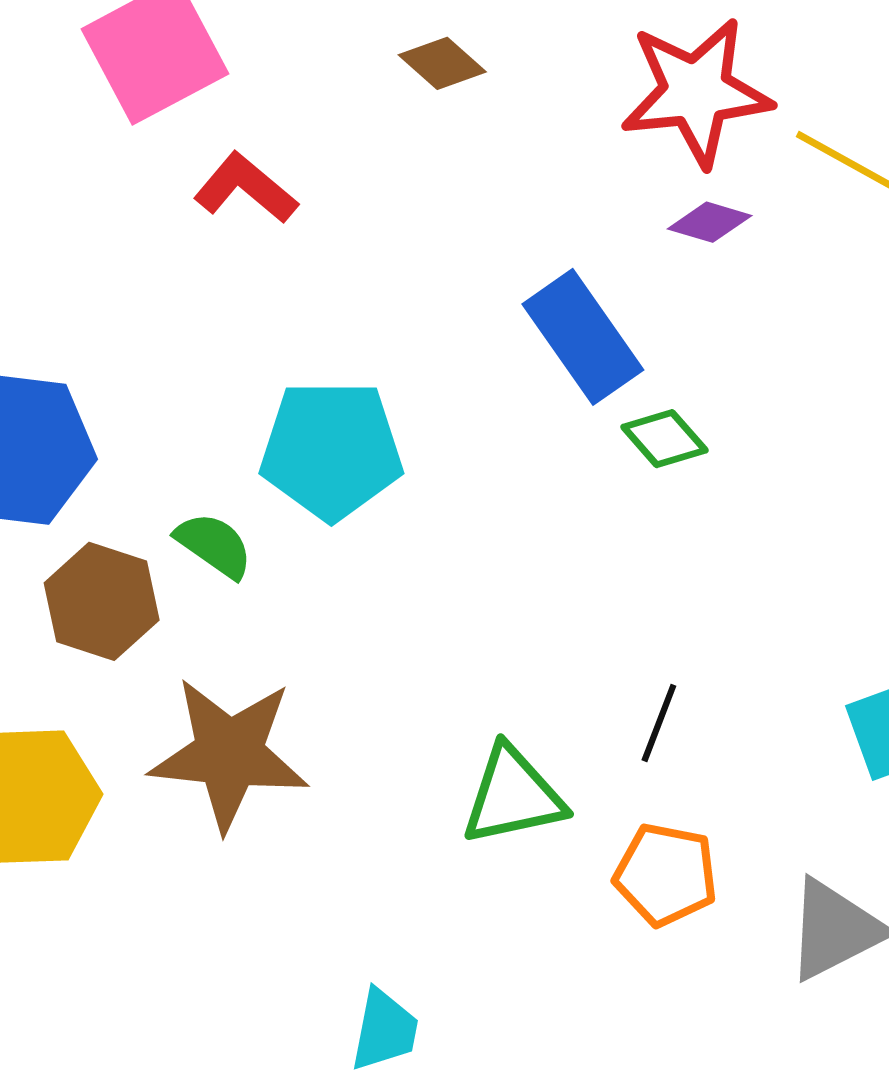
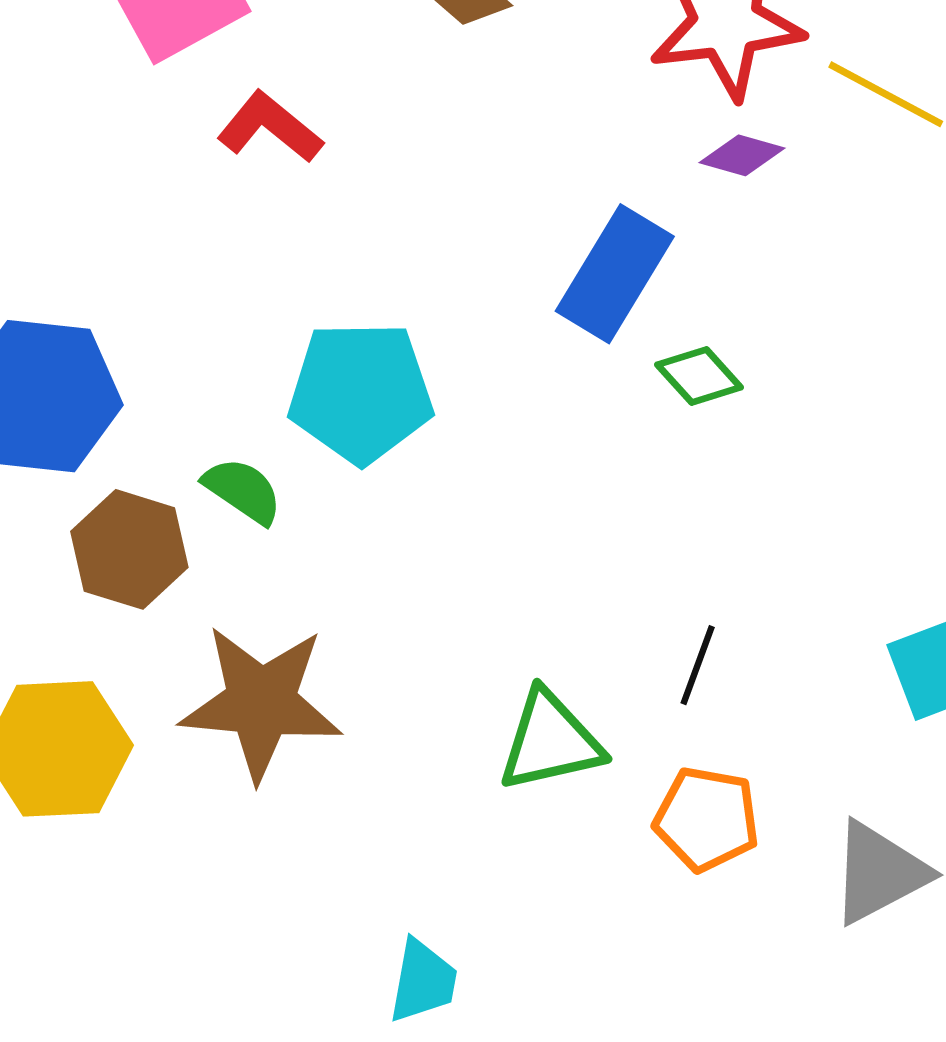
blue rectangle: (583, 337) -> (615, 274), turned 67

